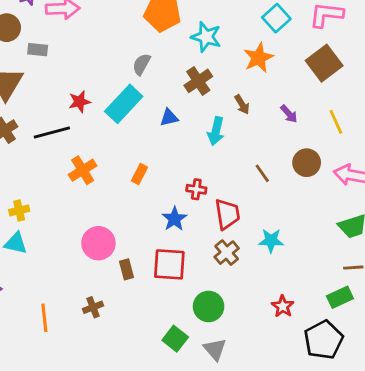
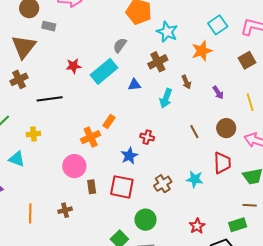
brown square: (324, 63) -> (247, 60), size x0.7
black line: (52, 133) -> (50, 99), moved
orange cross: (83, 170) -> (91, 137), moved
yellow cross: (19, 210) -> (33, 134), moved
red trapezoid: (227, 214) -> (222, 163), moved

